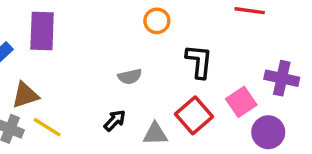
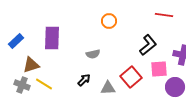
purple rectangle: (42, 31) -> (52, 38), moved
black L-shape: (199, 61) -> (148, 45), moved, turned 45
pink square: (241, 102) -> (159, 69), turned 30

